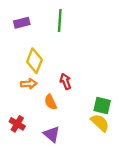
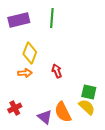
purple rectangle: (22, 23) -> (19, 20), size x1.5
orange semicircle: (51, 102) -> (63, 112), moved, size x1.5
red cross: (17, 124) -> (15, 108), turned 32

